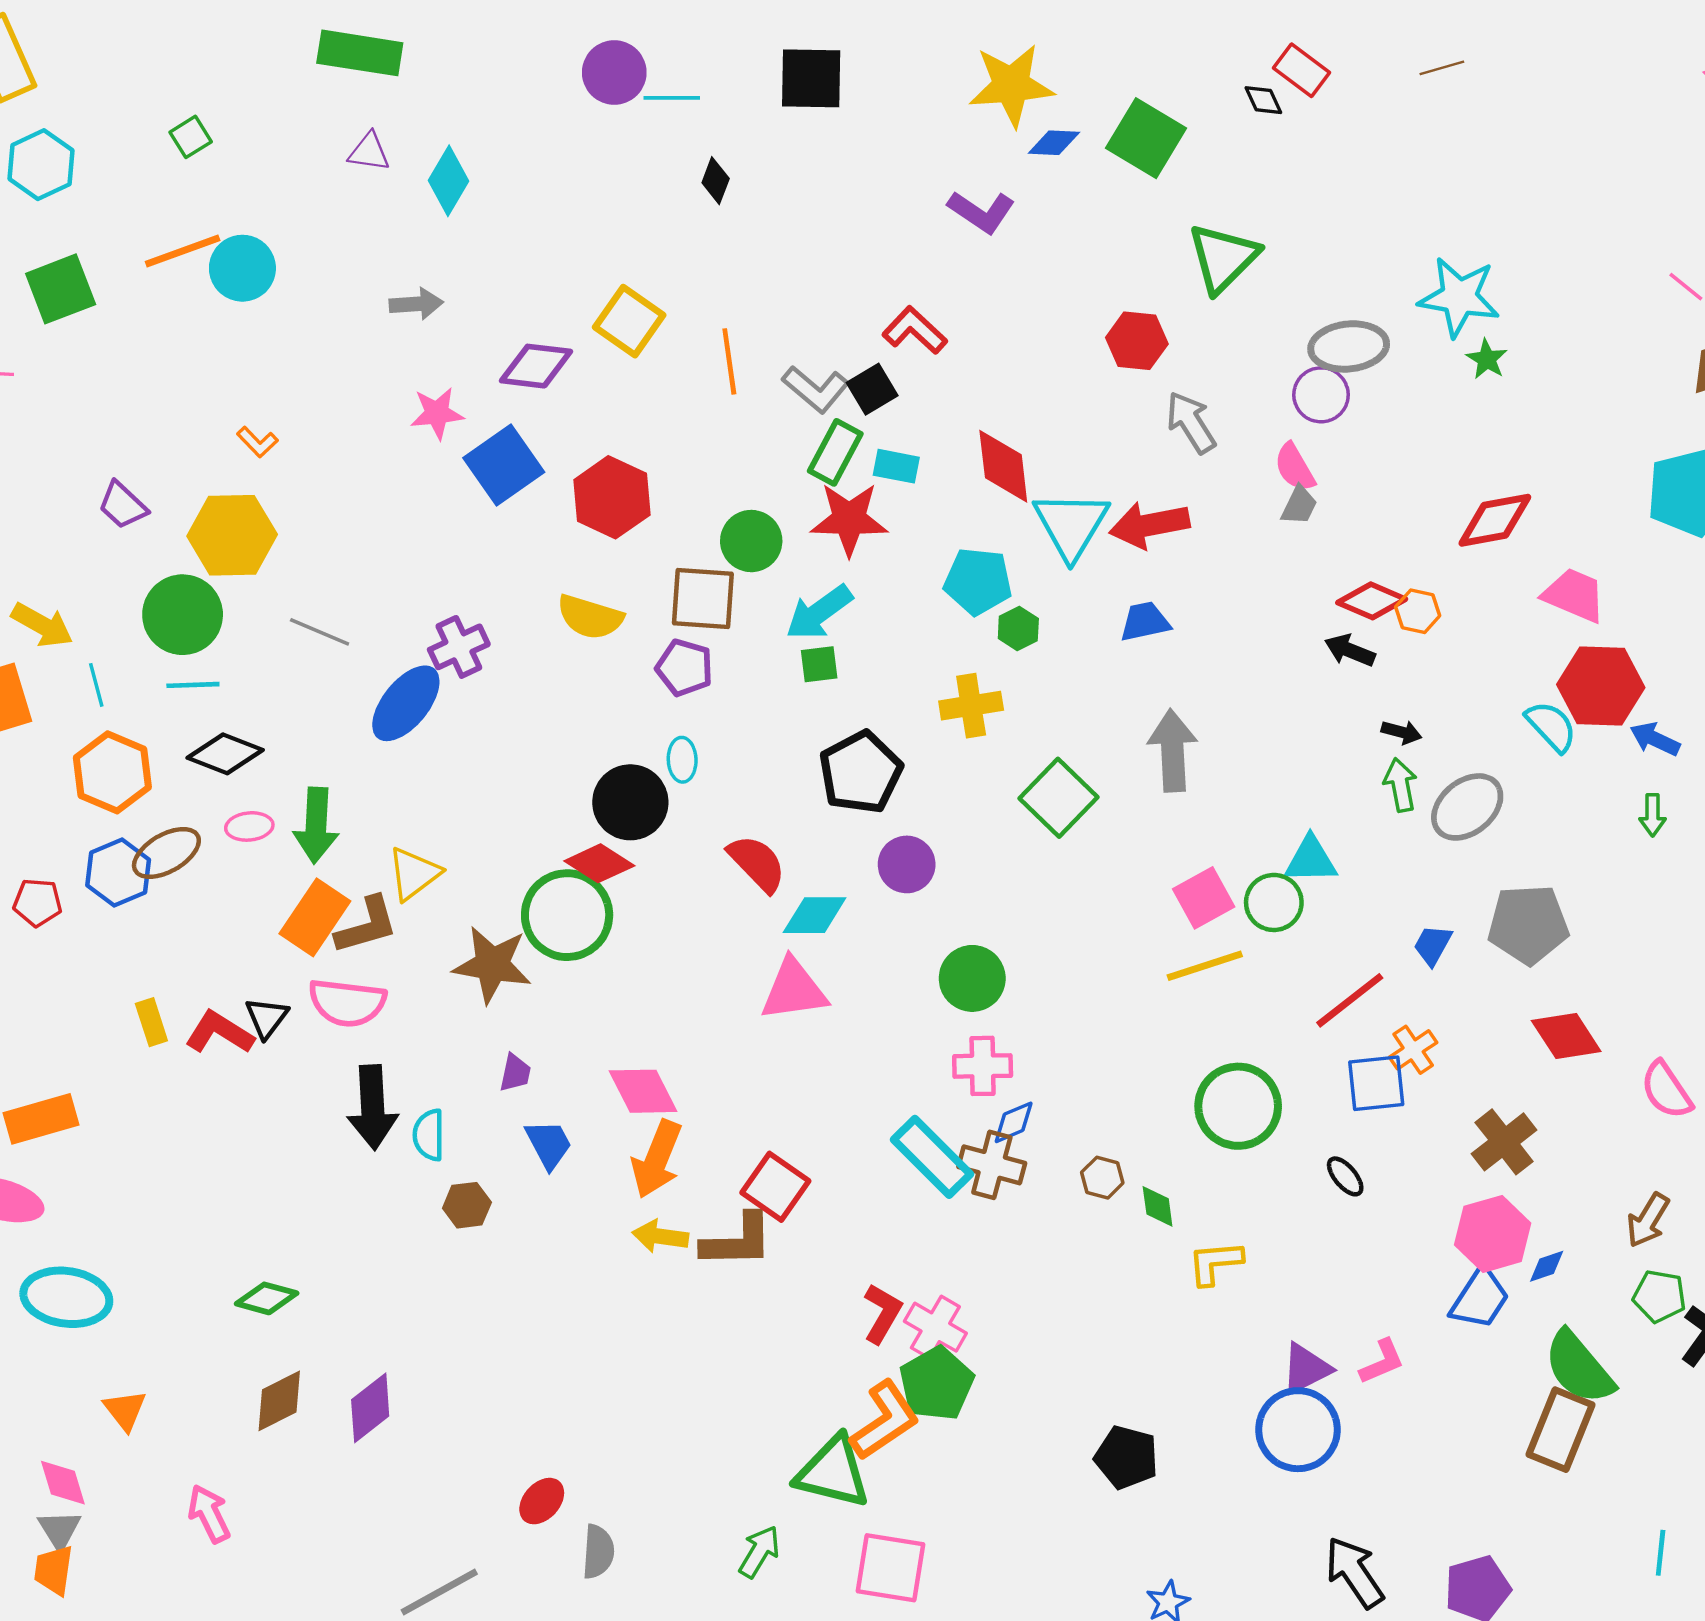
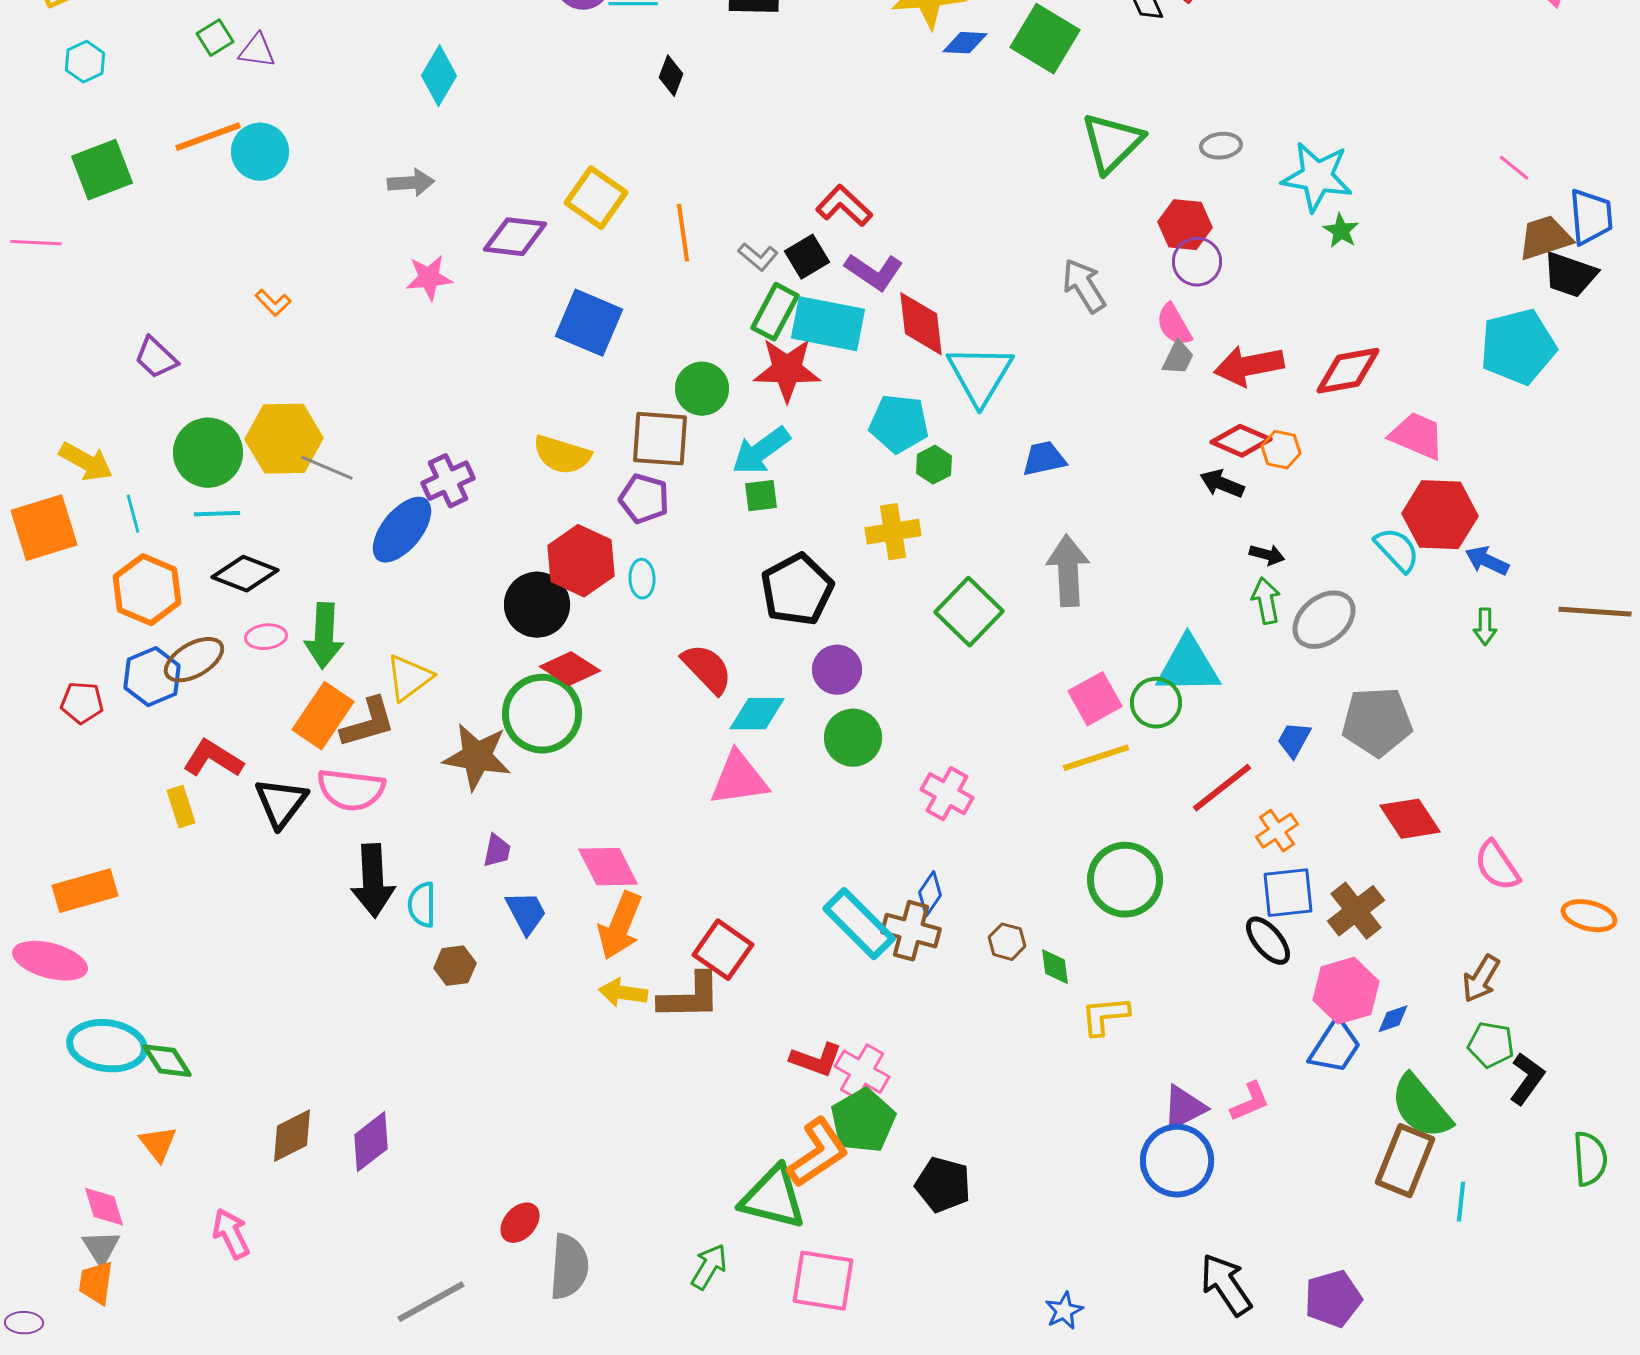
purple triangle: (369, 152) -> (257, 51), moved
cyan hexagon: (41, 165) -> (85, 62), size x0.7
purple L-shape: (981, 212) -> (874, 272), moved
red hexagon: (1137, 341) -> (1185, 225), moved
gray ellipse: (1349, 346) -> (1221, 146), moved, size x0.6
gray L-shape: (816, 389) -> (758, 257), size x0.7
blue square: (504, 465) -> (589, 323), moved, turned -32
cyan rectangle: (896, 466) -> (828, 324), size x1.8
red hexagon: (612, 497) -> (581, 561), moved
red arrow: (1149, 525) -> (1249, 366), moved
yellow hexagon: (232, 535) -> (284, 439), moved
black circle: (630, 802) -> (537, 605), moved
cyan triangle: (1311, 860) -> (1188, 666), size x1.4
green circle: (972, 978) -> (853, 738), moved
black triangle: (267, 1018) -> (281, 803), size x1.4
red L-shape: (219, 1033) -> (213, 759), moved
pink cross: (983, 1066) -> (947, 794), moved, turned 30
blue square: (1376, 1083) -> (1288, 893), moved
blue diamond: (1014, 1122) -> (930, 894), turned -33
black ellipse: (1345, 1176) -> (1268, 941), moved, size x1.4
green diamond: (267, 1298) -> (167, 1061), moved, turned 42
red L-shape: (882, 1313) -> (816, 1060), turned 80
black pentagon: (1126, 1457) -> (943, 1185), moved
gray semicircle: (598, 1552) -> (569, 1267), size x1.4
cyan line: (1661, 1553) -> (1461, 1202), moved

